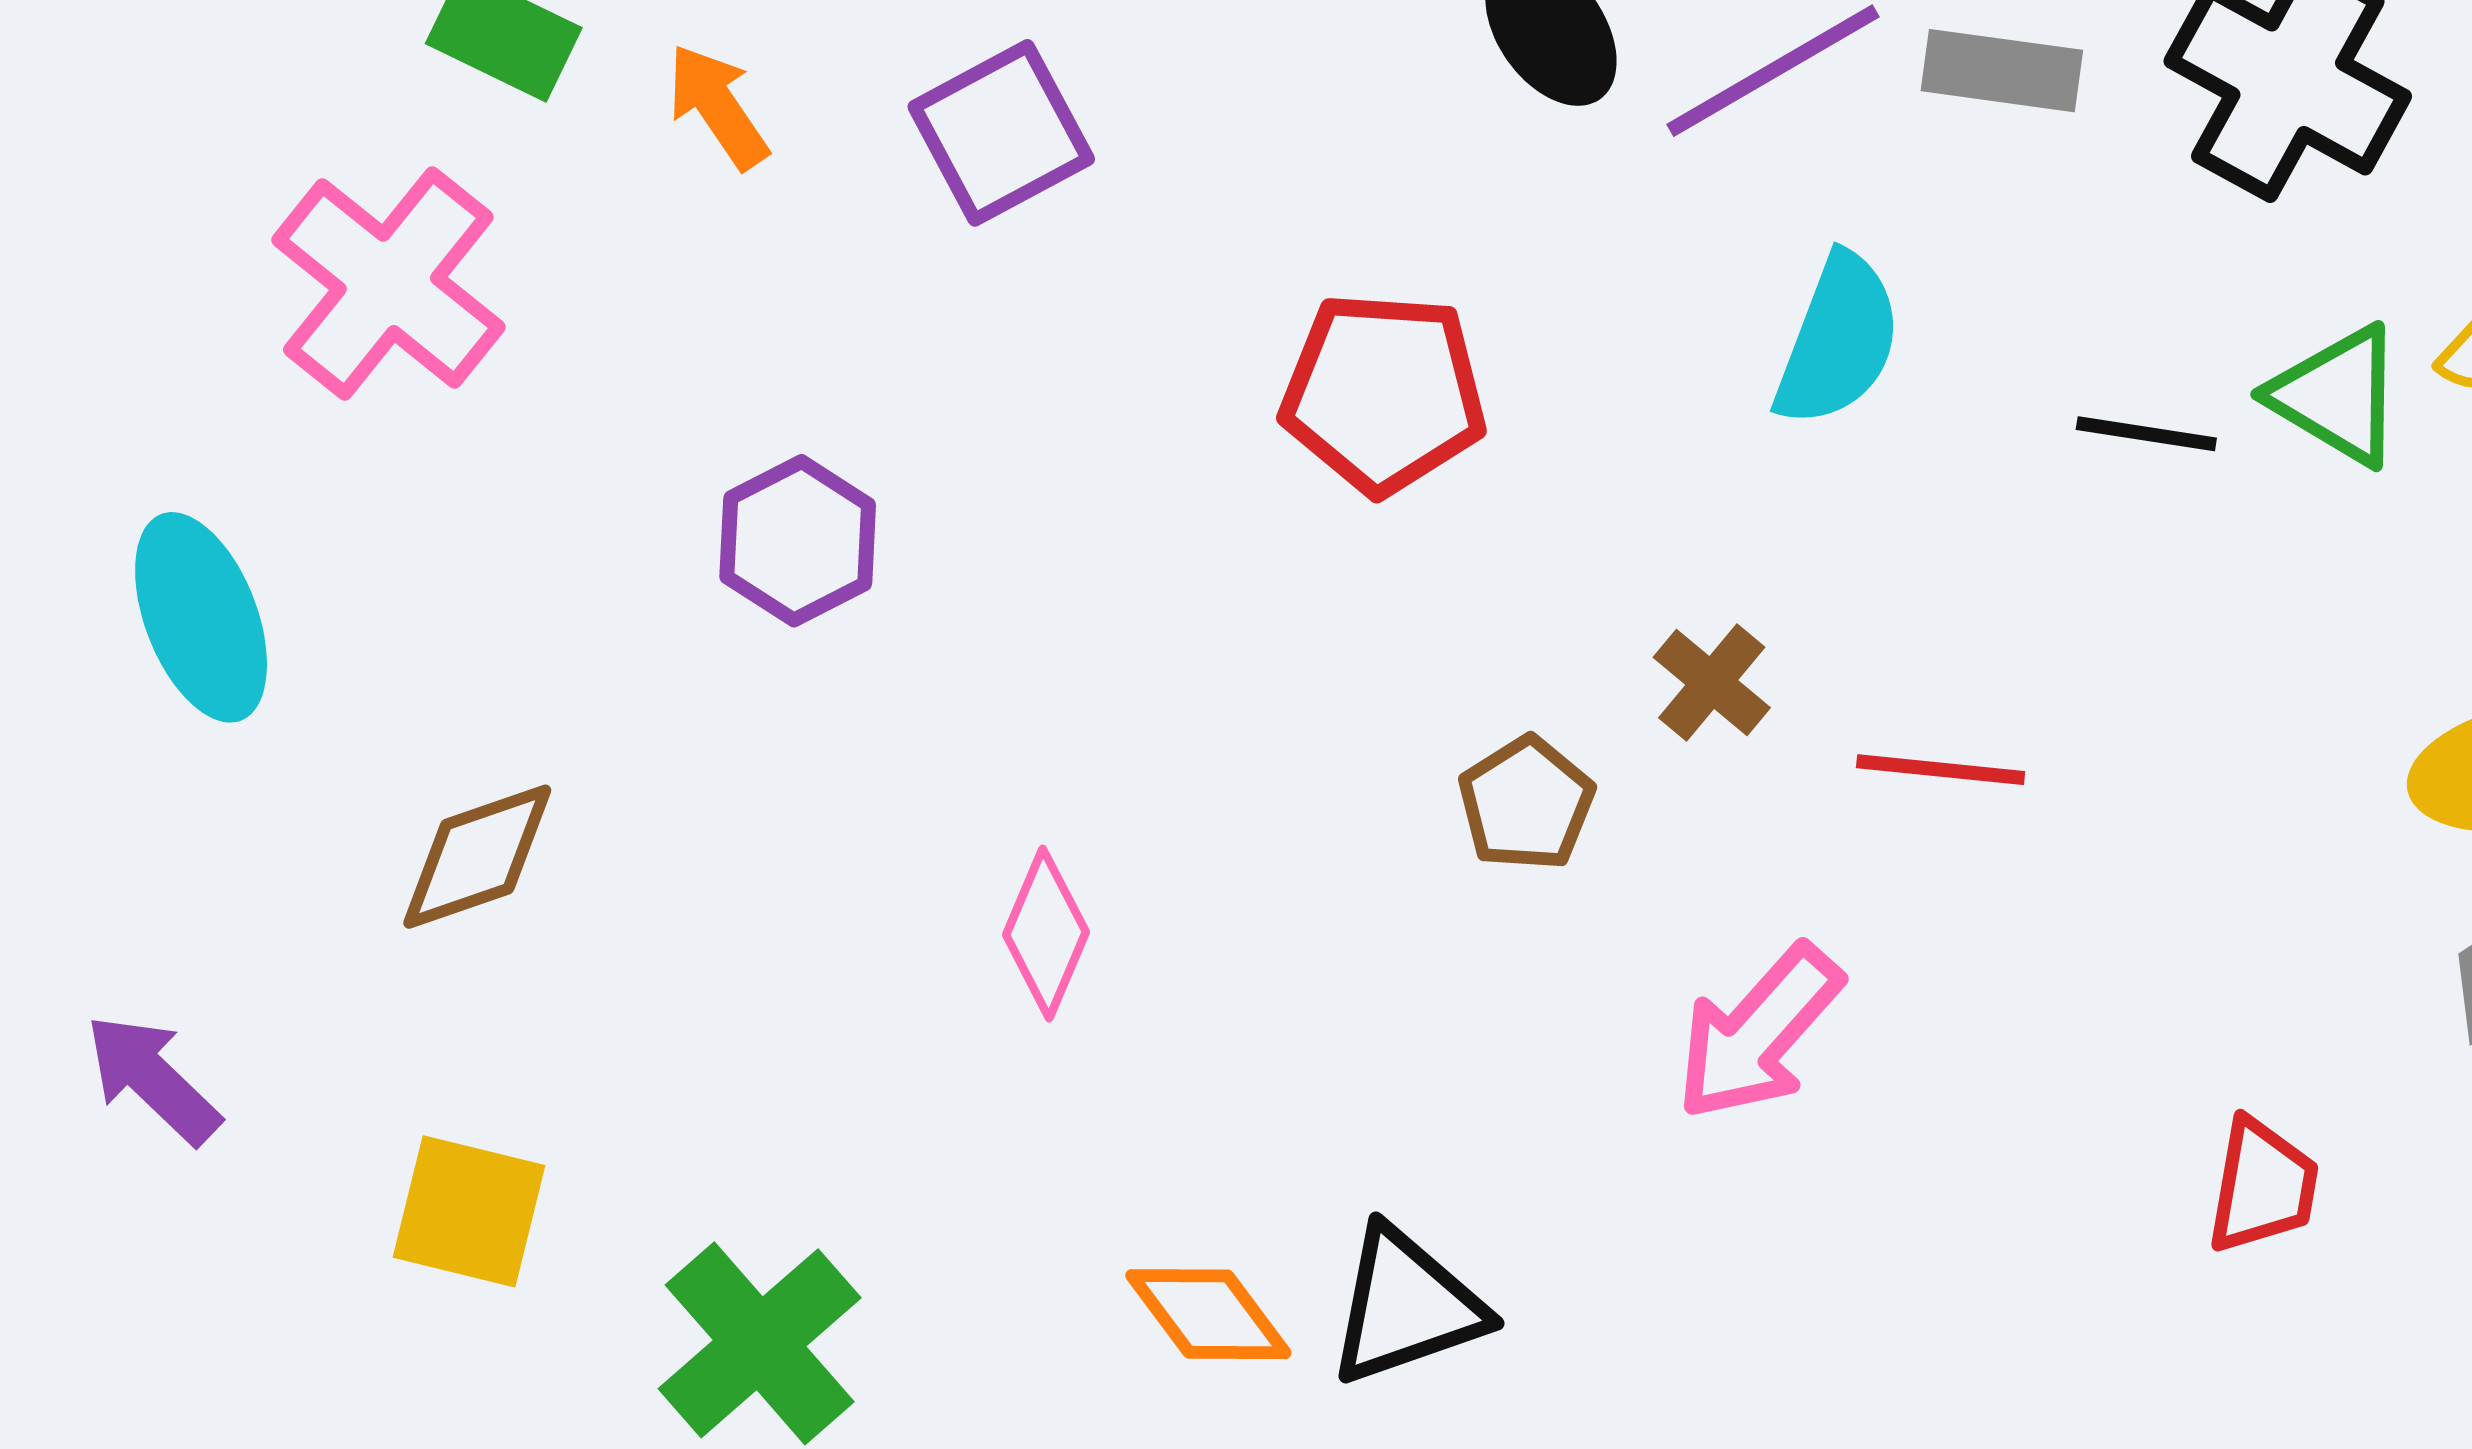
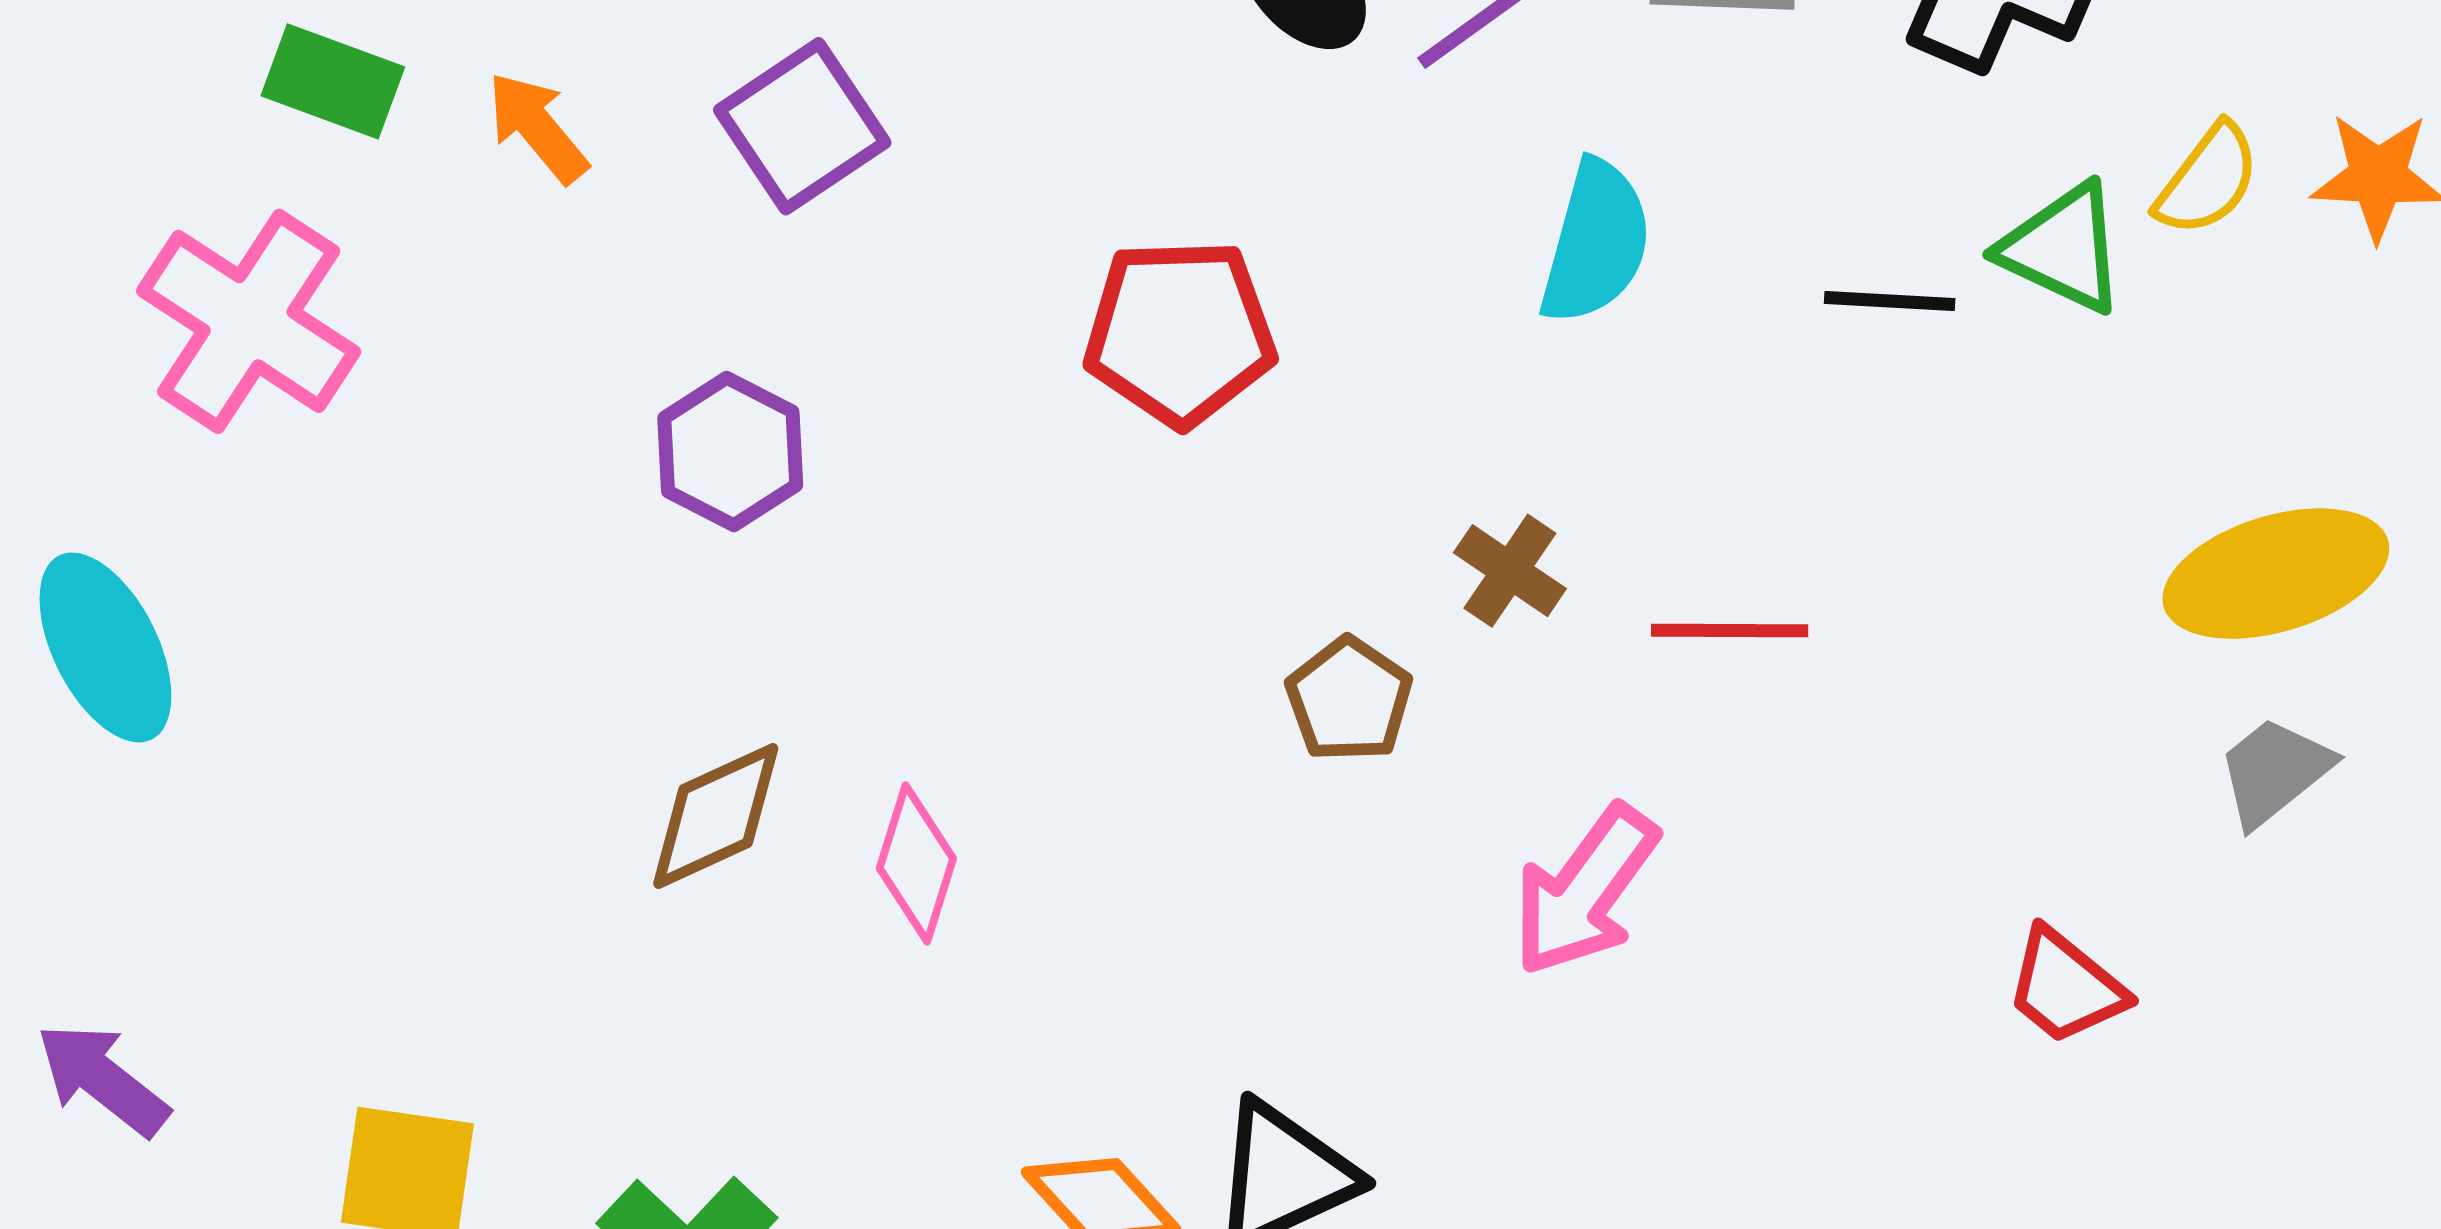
purple hexagon: (798, 541) -> (730, 451), moved
brown diamond: (477, 857) -> (716, 816), moved
red trapezoid: (2263, 1186) -> (2066, 987), turned 125

